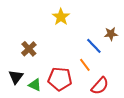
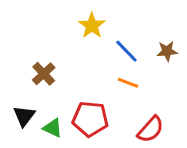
blue line: (94, 46) -> (126, 51), moved
orange line: (85, 65) -> (128, 83), moved, turned -32

